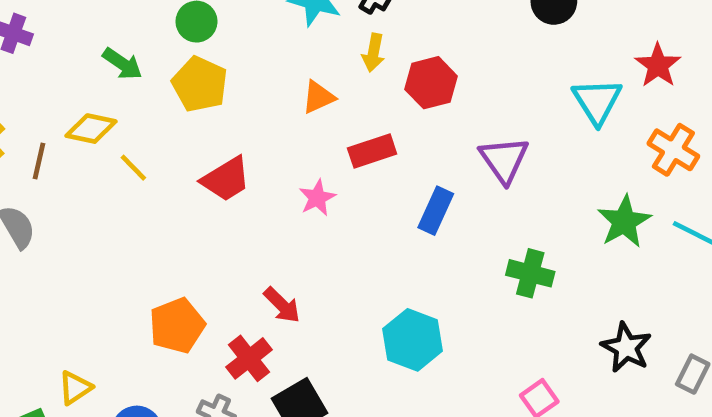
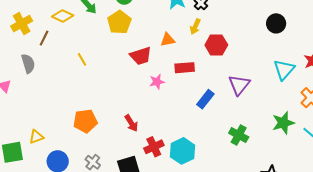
yellow diamond: (91, 129) -> (63, 16), moved
yellow line: (133, 168) -> (82, 59), moved
red trapezoid: (226, 179) -> (141, 56), moved
red cross: (249, 358) -> (154, 147), moved

